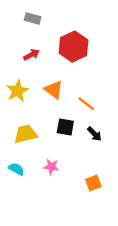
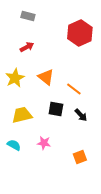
red hexagon: (73, 47) -> (80, 33), moved

